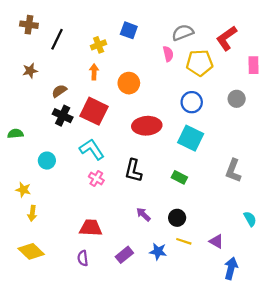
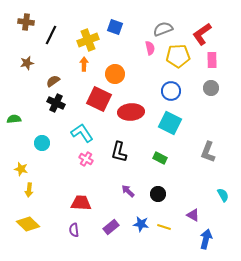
yellow cross: (99, 45) -> (88, 40), size x1.5
pink rectangle: (253, 65) -> (212, 60), moved
red square: (94, 111) -> (99, 99), moved
yellow line: (184, 241) -> (164, 227), moved

